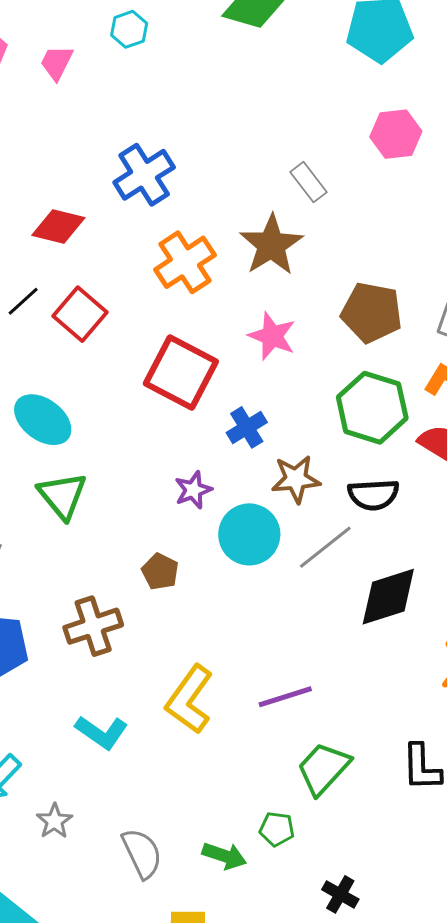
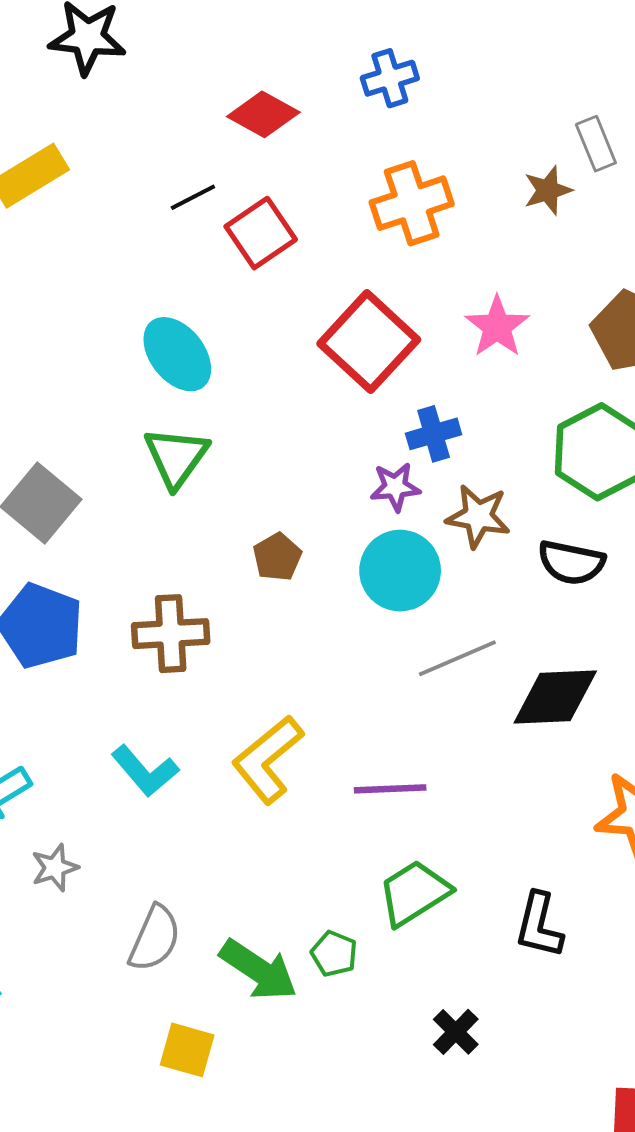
blue cross: (144, 175) -> (390, 78), size x0.7
brown star: (271, 245) -> (548, 190), moved, size x0.6
purple star: (193, 490) -> (395, 487), moved
gray line: (325, 547) -> (457, 658), moved
brown pentagon: (160, 572) -> (277, 557), moved
gray semicircle: (142, 853) -> (155, 938), turned 34
green arrow: (224, 856) -> (259, 970), size x1.4
black cross: (340, 894) -> (456, 1032), moved

